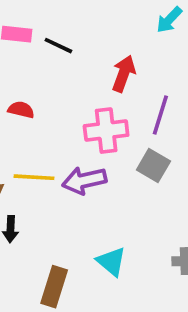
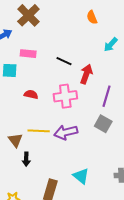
black line: (58, 46) -> (64, 61), moved
pink cross: (106, 131) -> (65, 96), moved

